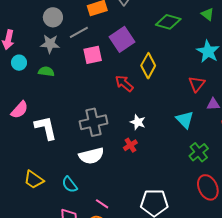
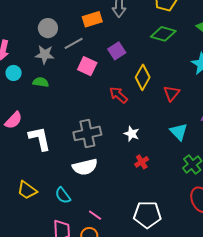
purple square: (122, 39) -> (117, 51), size x0.7
pink square: (93, 55) -> (87, 66), turned 36
red triangle: (197, 84) -> (172, 93), moved
red cross: (130, 145) -> (142, 162), moved

